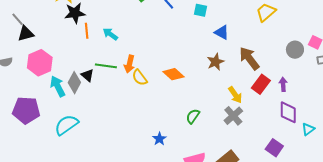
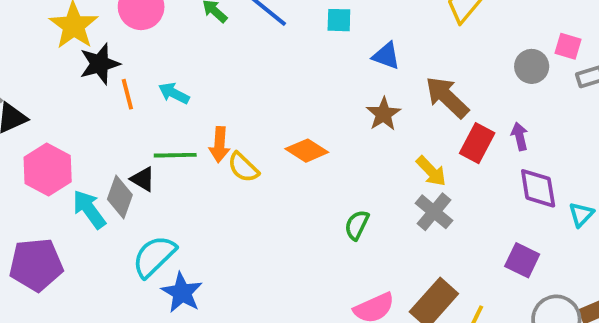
cyan semicircle: (66, 125) -> (154, 256), moved
blue star: (159, 139) -> (182, 293), moved, size x1.5

